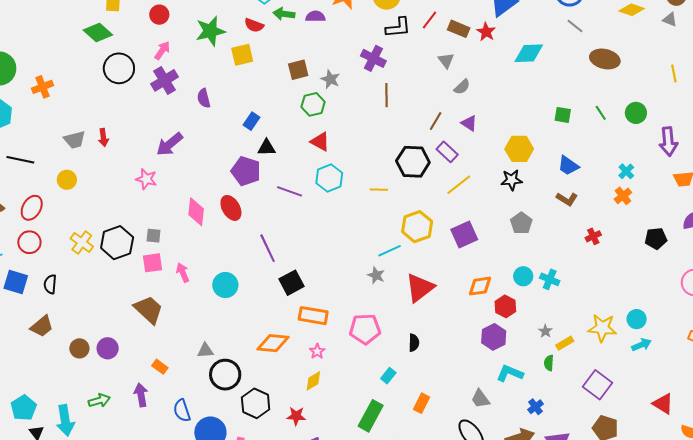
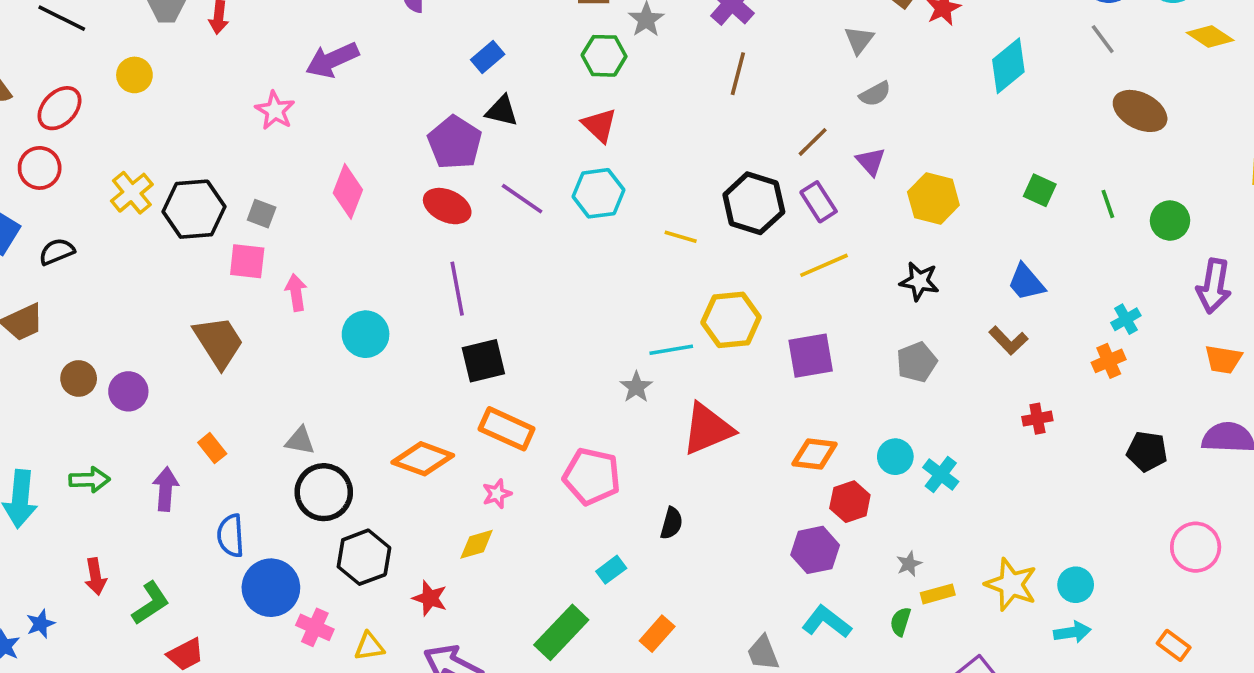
cyan diamond: (529, 53) -> (1008, 66), turned -52
yellow hexagon: (519, 149) -> (933, 198), moved
red ellipse: (231, 208) -> (447, 206), moved, turned -50
black semicircle: (50, 284) -> (57, 252), turned 48

